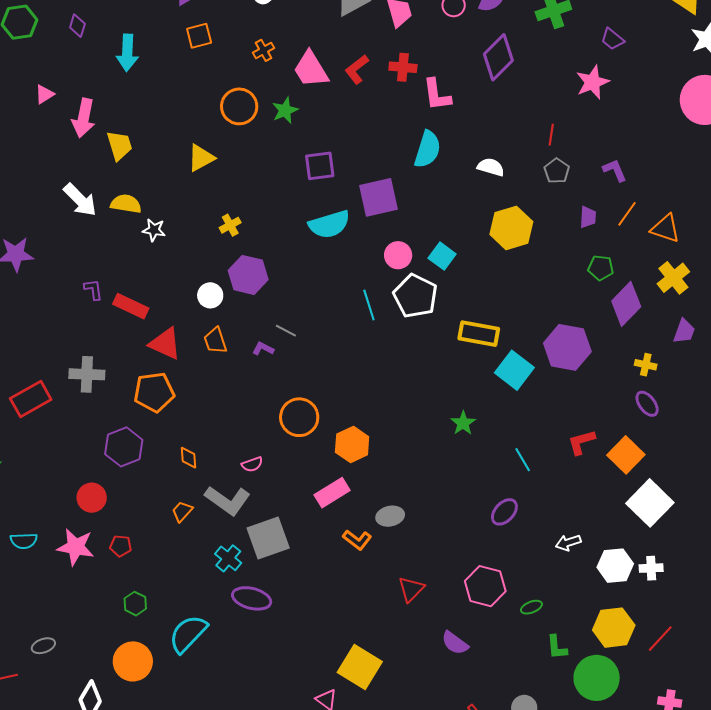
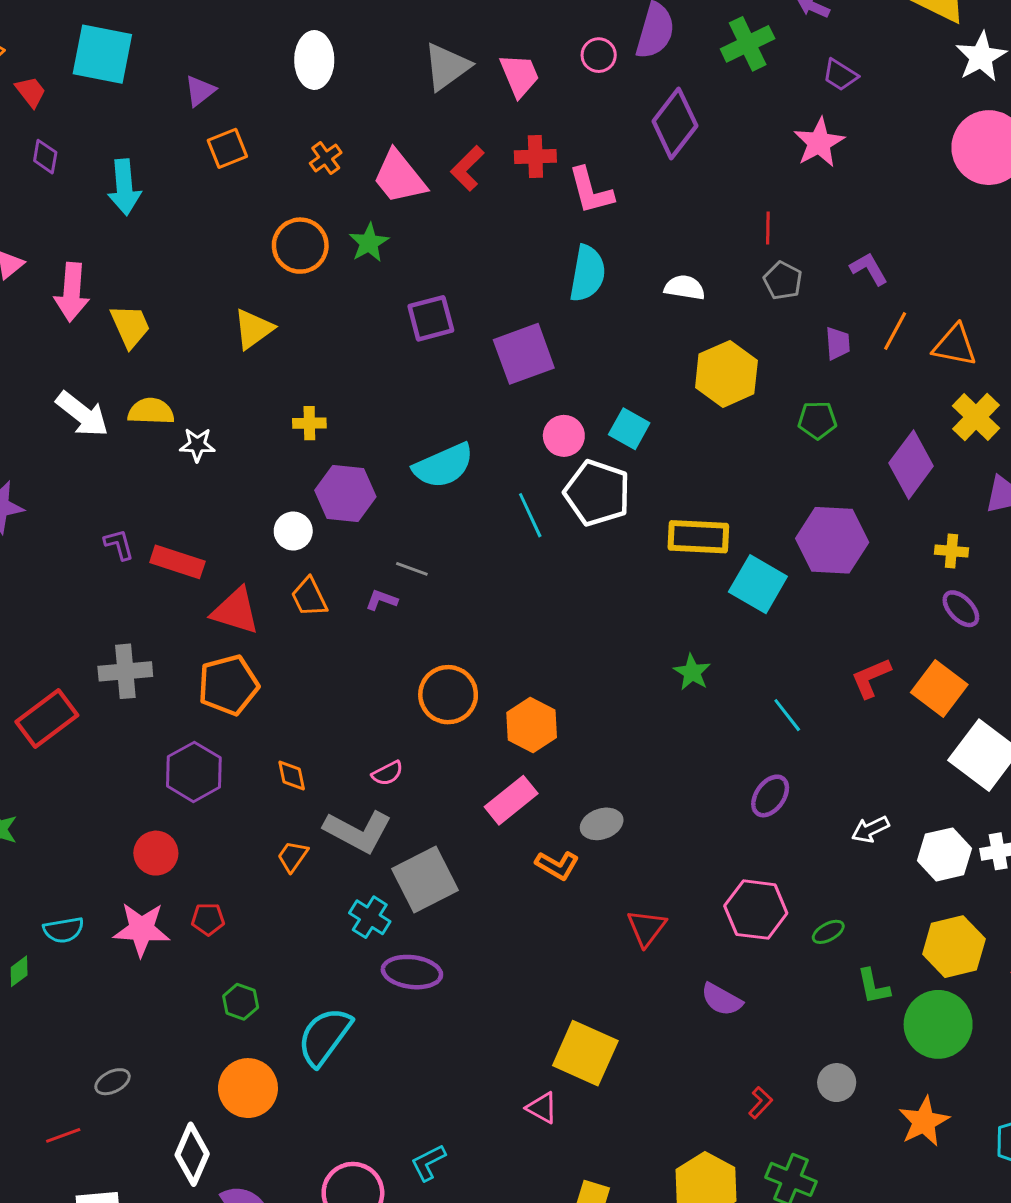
cyan semicircle: (329, 224) -> (443, 466), moved
yellow cross: (230, 225) -> (309, 423), turned 35
green pentagon: (601, 268) -> (817, 420), moved

